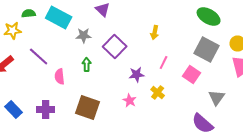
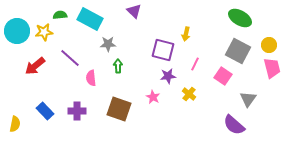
gray star: (84, 36) -> (108, 44), moved
purple square: (115, 46) -> (163, 50), moved, turned -30
pink star: (130, 100) -> (153, 97), moved

